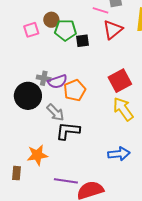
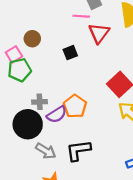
green pentagon: (65, 30) -> (20, 70), moved
purple semicircle: (57, 82) -> (57, 114), moved
gray arrow: (55, 113) -> (46, 151), moved

